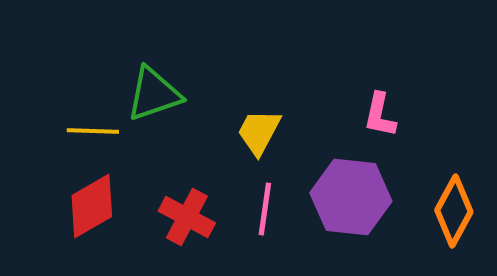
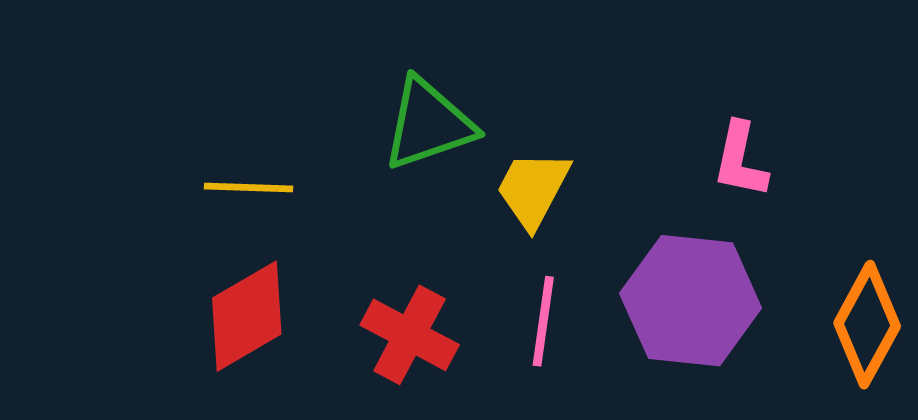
green triangle: (154, 94) -> (428, 124), moved

